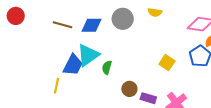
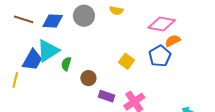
brown circle: (129, 89) -> (88, 78), moved

